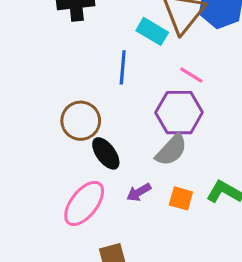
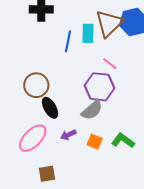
cyan rectangle: (152, 31) -> (88, 33), turned 54
blue line: (123, 67) -> (68, 41), moved

